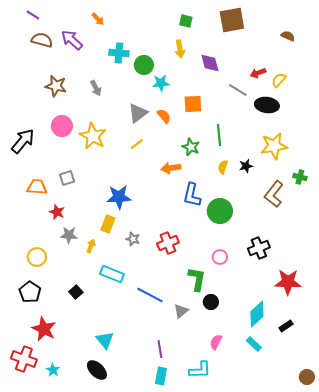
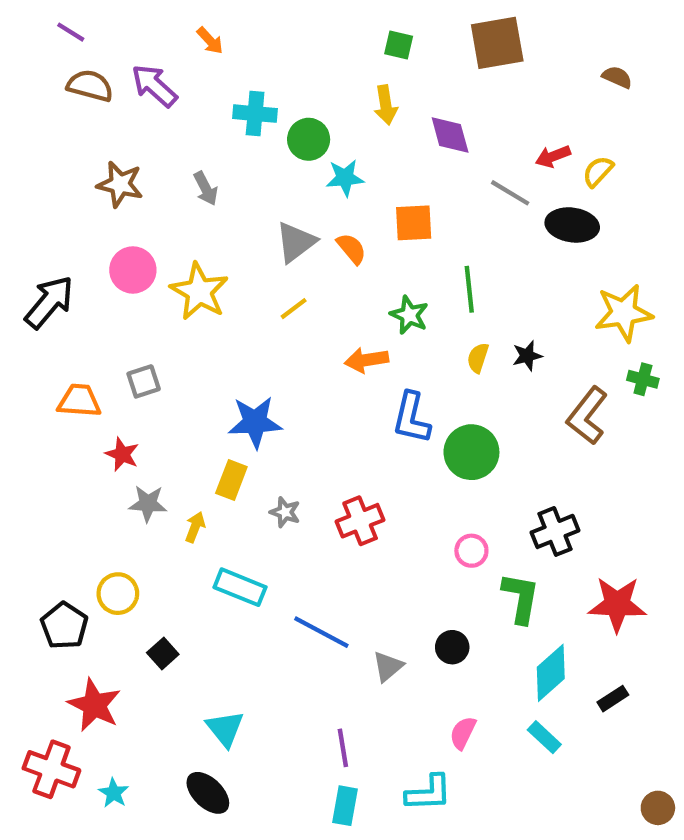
yellow star: (274, 146) -> (624, 313), moved
yellow circle: (37, 257) -> (118, 594), moved
green L-shape: (197, 279) -> (521, 598), moved
black square: (76, 292) -> (163, 654), moved

